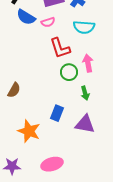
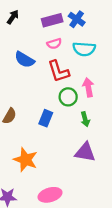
blue semicircle: (26, 17) -> (24, 60), moved
pink semicircle: (48, 22) -> (54, 44), moved
blue rectangle: (57, 113) -> (46, 118), moved

